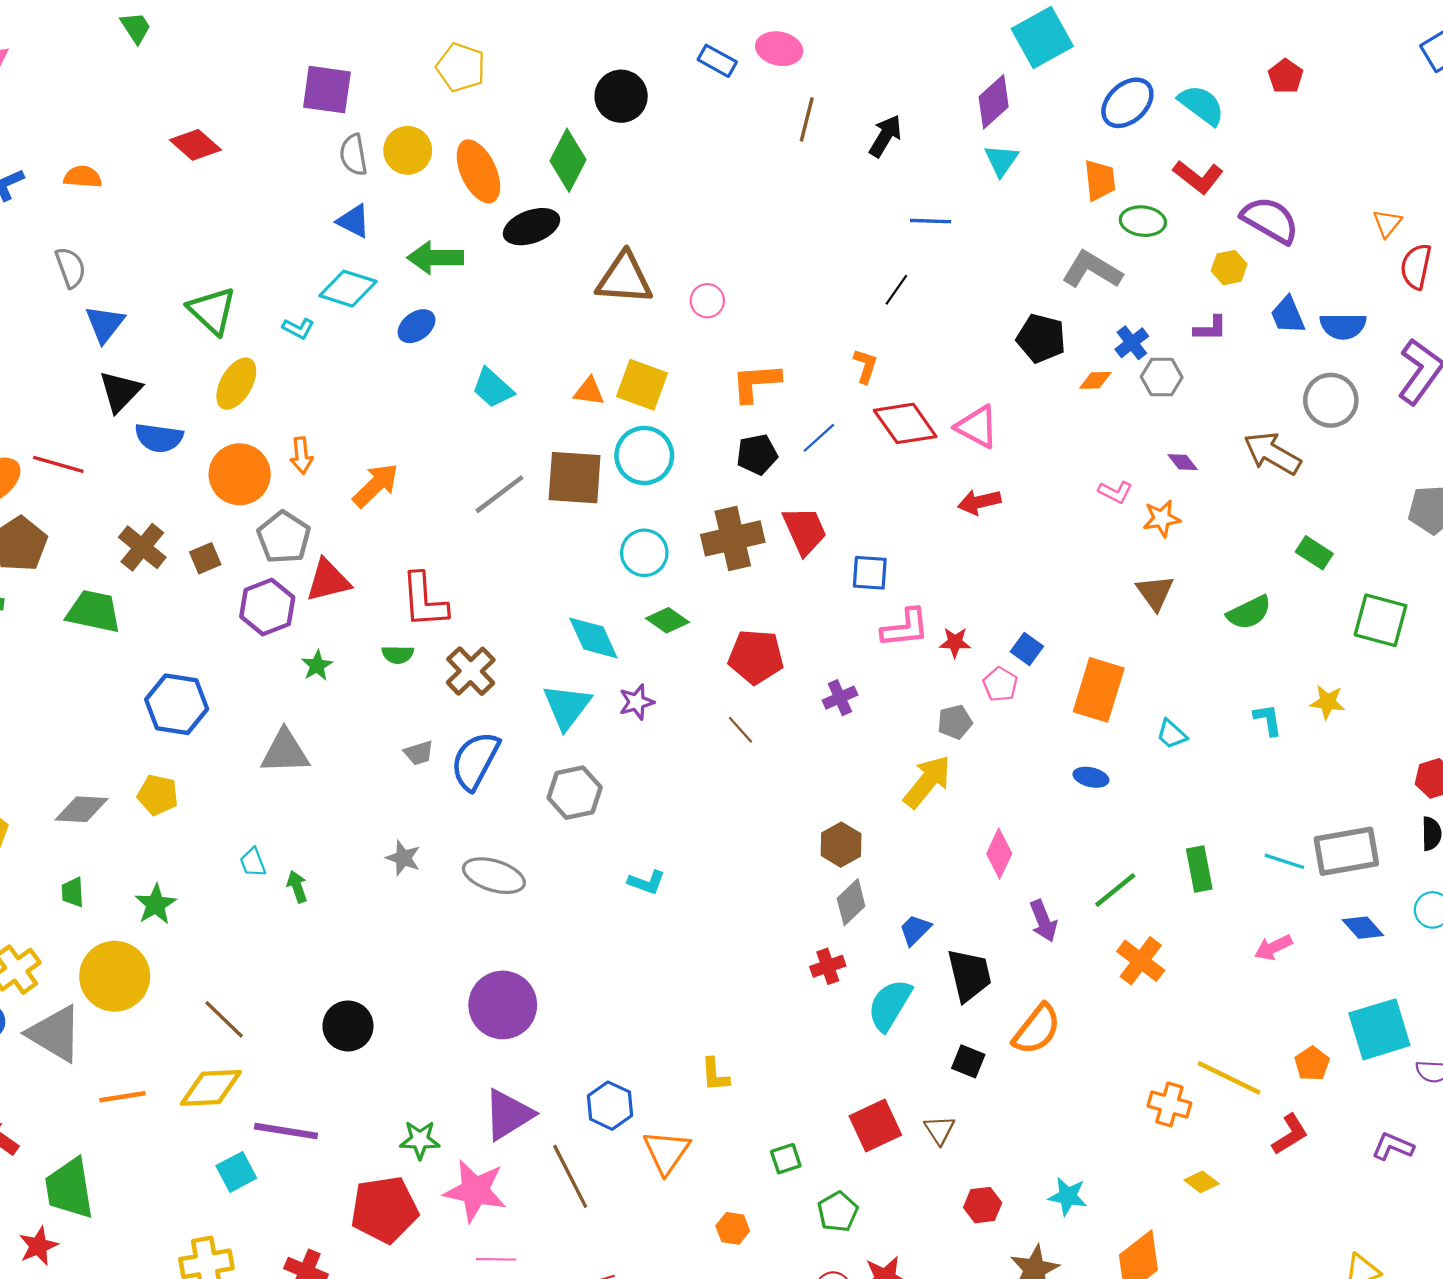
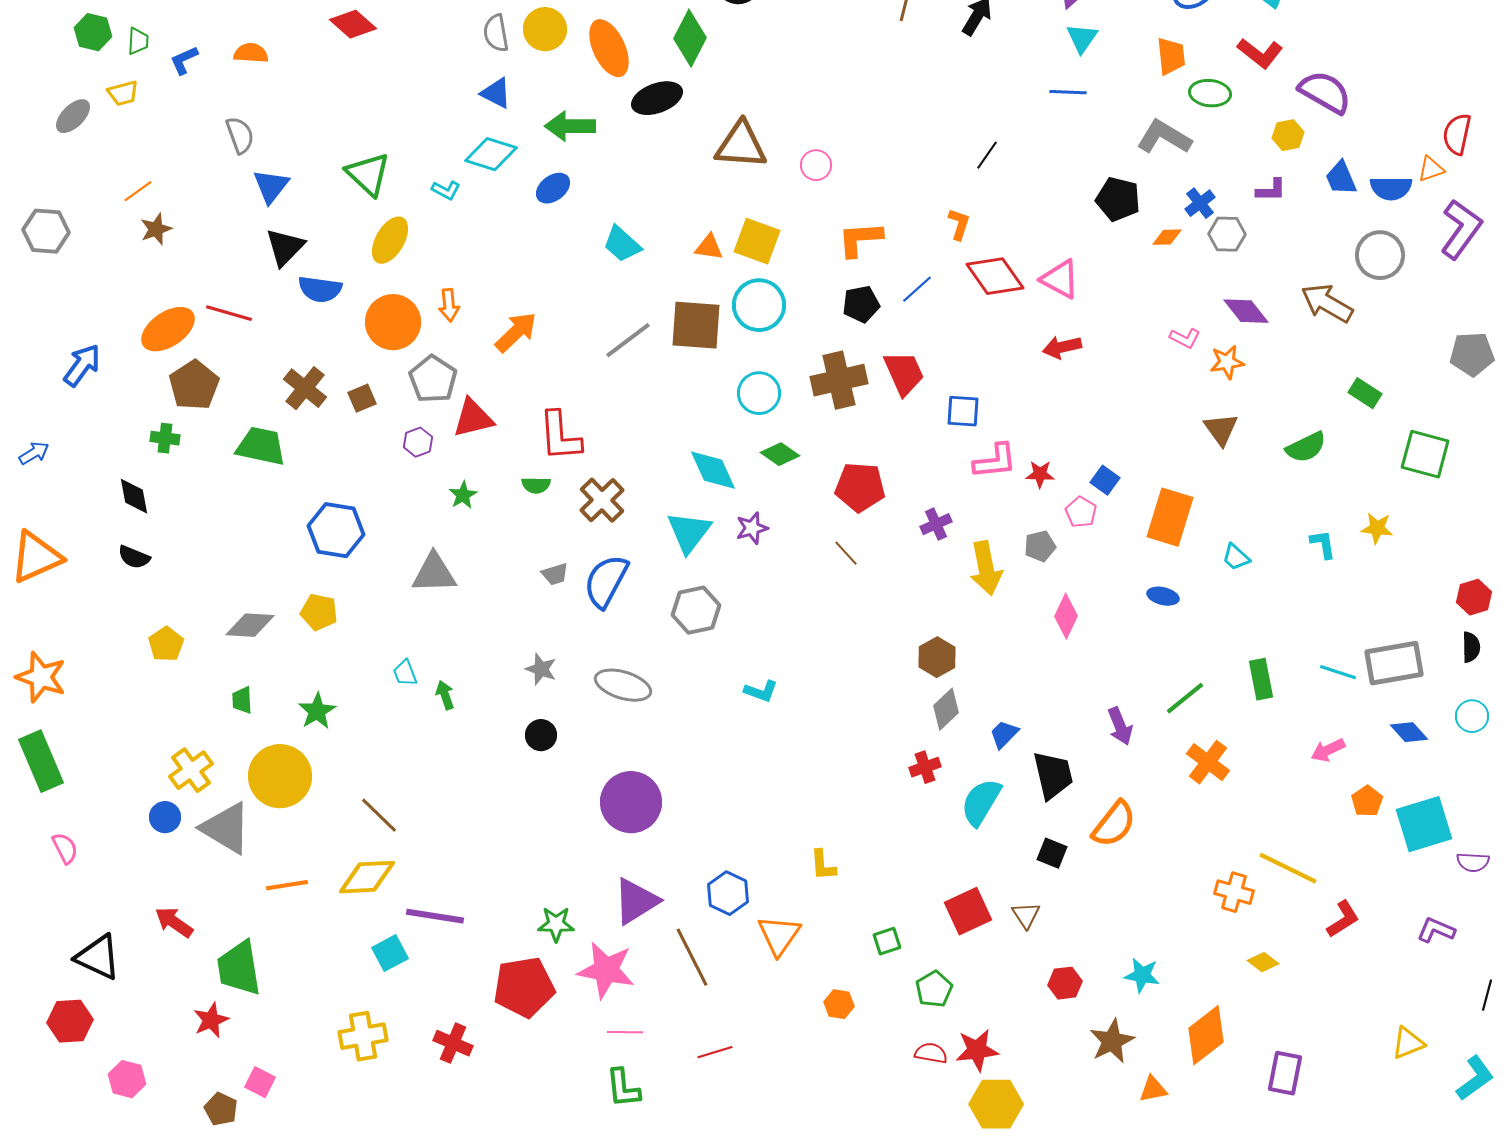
blue line: (931, 221) -> (1068, 92), moved
orange triangle: (1387, 223) -> (1431, 169), moved, turned 32
purple diamond: (1183, 462) -> (1246, 311), size x1.6
purple hexagon: (267, 607) -> (418, 442), size x0.6
yellow arrow: (927, 782) -> (986, 568), moved, turned 130
pink diamond: (999, 854) -> (1066, 616), moved
black circle: (348, 1026) -> (541, 735), moved, size x0.7
orange pentagon: (1312, 1064) -> (1367, 801), moved

